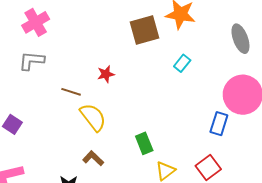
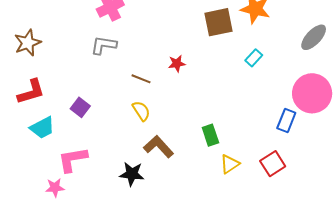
gray ellipse: (240, 39) -> (314, 37), turned 60
yellow semicircle: (93, 117) -> (141, 111), moved, size x0.7
brown L-shape: (93, 158) -> (159, 147), size x1.4

